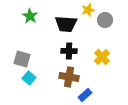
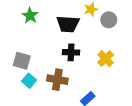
brown cross: (69, 77) -> (57, 80), moved

